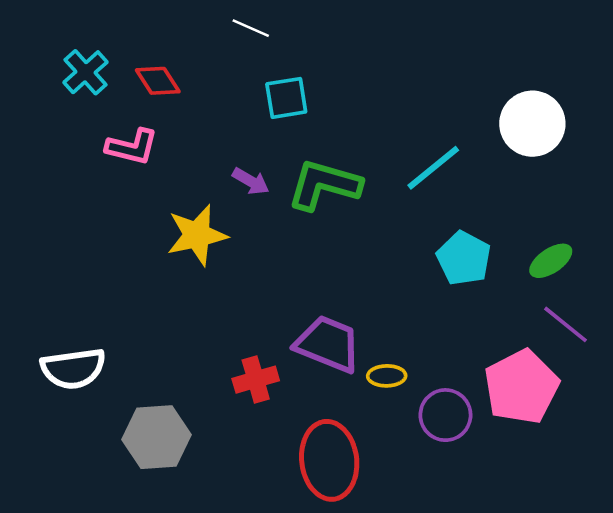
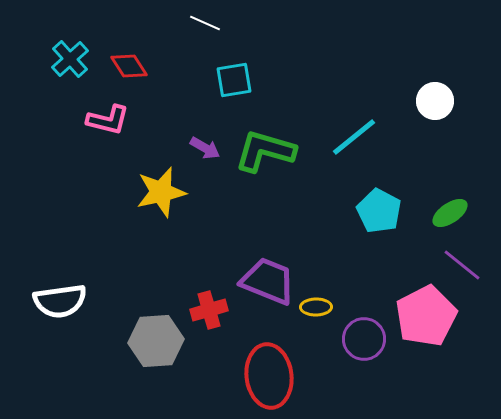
white circle: (532, 124) -> (435, 101), size x0.7
gray hexagon: (157, 437) -> (156, 341), moved

